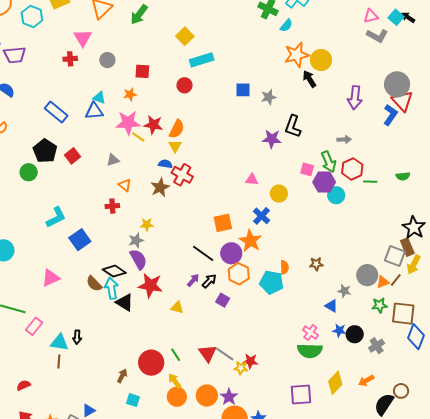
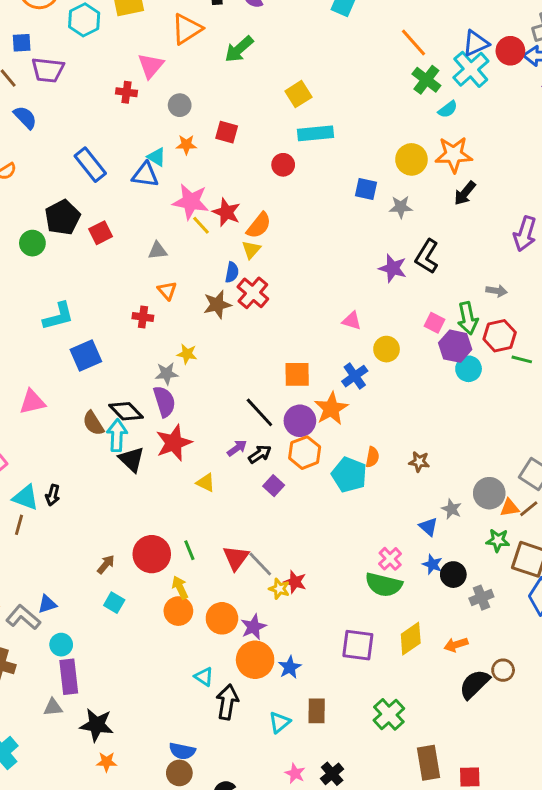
yellow circle: (321, 60) -> (411, 159), moved
black arrow: (309, 79) -> (465, 193), turned -120
orange star: (130, 94) -> (186, 145), moved
blue semicircle: (165, 164) -> (232, 272), turned 80
red star: (150, 285) -> (174, 443), turned 30

